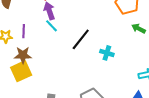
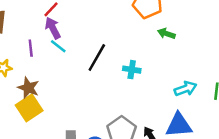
purple line: (24, 31) -> (31, 48), moved
brown star: (23, 55) -> (28, 88), turned 30

